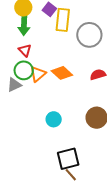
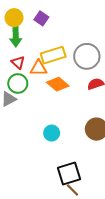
yellow rectangle: (63, 20) -> (53, 55), moved, turned 70
gray circle: (89, 35) -> (87, 56), moved
orange triangle: (38, 74) -> (38, 68), moved, turned 42

